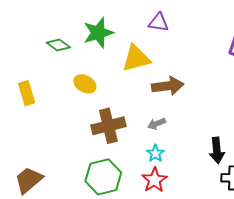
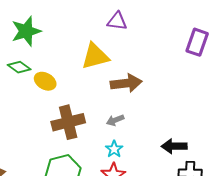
green star: (98, 33) -> (26, 31), moved
green diamond: (58, 45) -> (19, 67), moved
black arrow: (217, 150) -> (174, 146), turned 95

